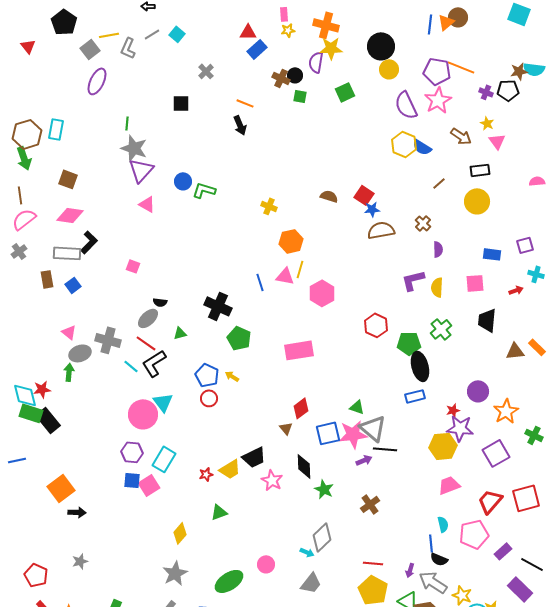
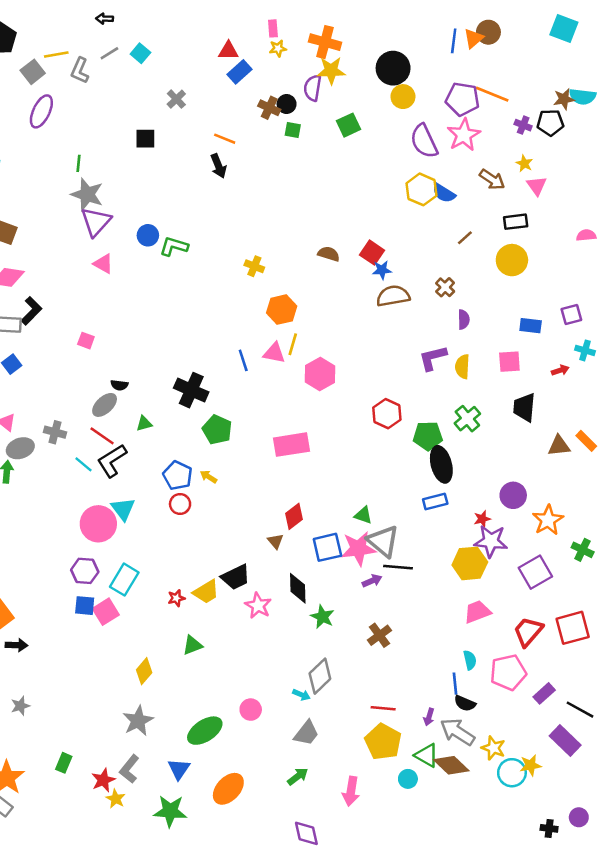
gray cross: (108, 340) -> (55, 432), size x0.7

